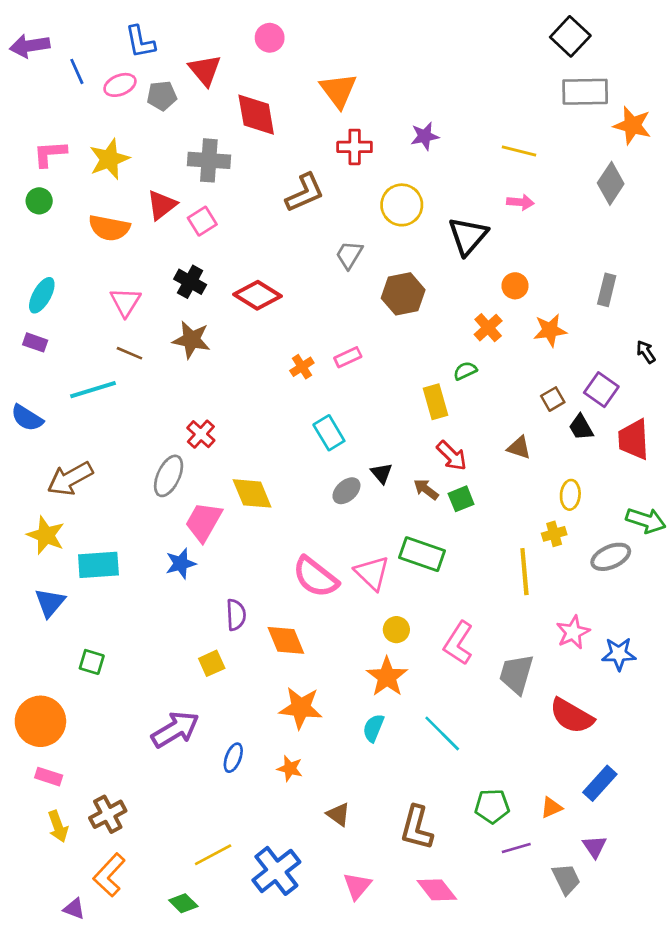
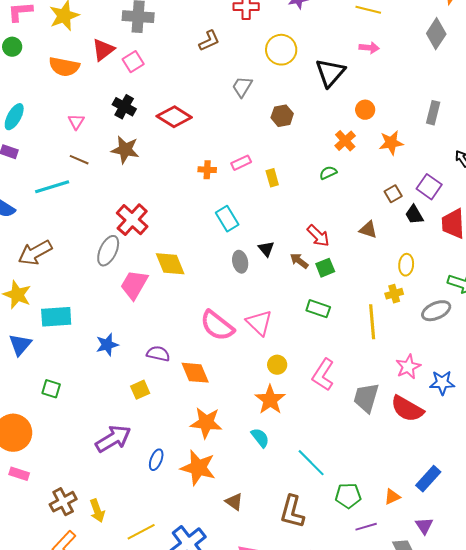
brown L-shape: (305, 193) -> (209, 41), size x0.7
brown hexagon: (403, 294) -> (282, 116), size x0.7
pink triangle: (125, 302) -> (76, 122), size x0.7
orange cross: (302, 367) -> (207, 170), turned 36
yellow rectangle: (435, 402) -> (272, 178), moved, size x0.7
red cross: (201, 434) -> (132, 220), size x1.5
gray ellipse: (346, 491) -> (240, 262), turned -60
green rectangle: (422, 554) -> (318, 309), moved, size x0.7
blue star: (181, 564) -> (107, 345), moved
purple semicircle: (236, 615) -> (158, 354), turned -75
red semicircle: (572, 716) -> (407, 409), moved
cyan semicircle: (373, 728) -> (260, 438), turned 120
cyan line: (442, 733) -> (311, 463), moved
orange star: (290, 768) -> (198, 468), size x1.8
yellow arrow: (58, 826) -> (97, 511), moved

